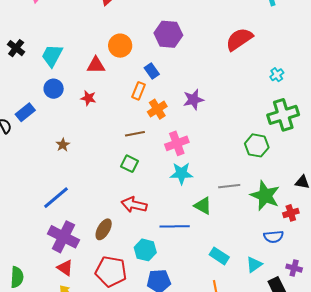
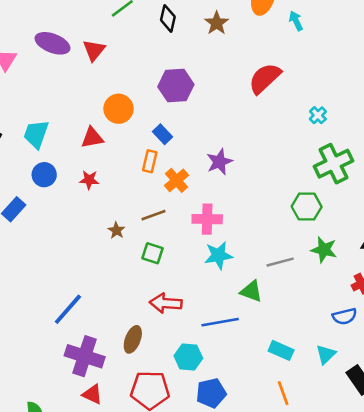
pink cross: (177, 143) -> (207, 219), turned 30
brown star: (63, 145) -> (116, 230), moved
green star: (265, 196) -> (324, 250), moved, size x0.7

